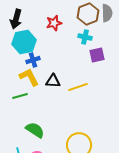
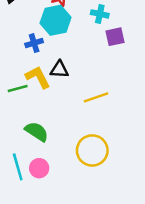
cyan hexagon: (24, 42) -> (56, 20), moved
yellow L-shape: (29, 77) -> (38, 77), moved
yellow line: (78, 87) -> (96, 97), moved

